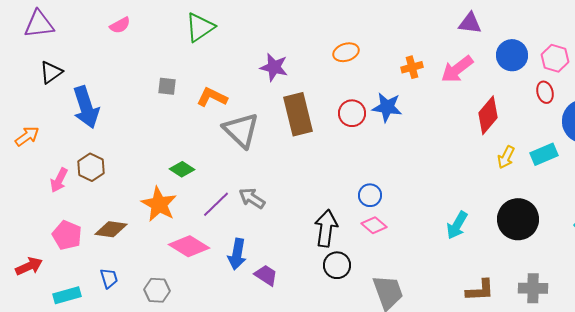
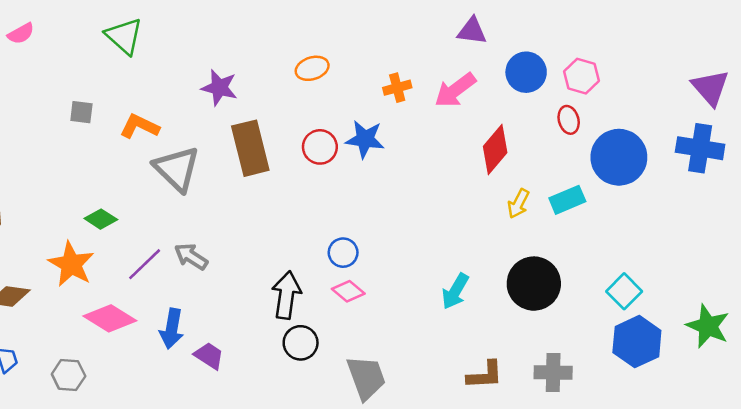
green triangle: (200, 27) -> (124, 36), turned -44

